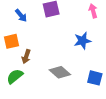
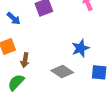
blue star: (83, 41) -> (80, 48), moved

